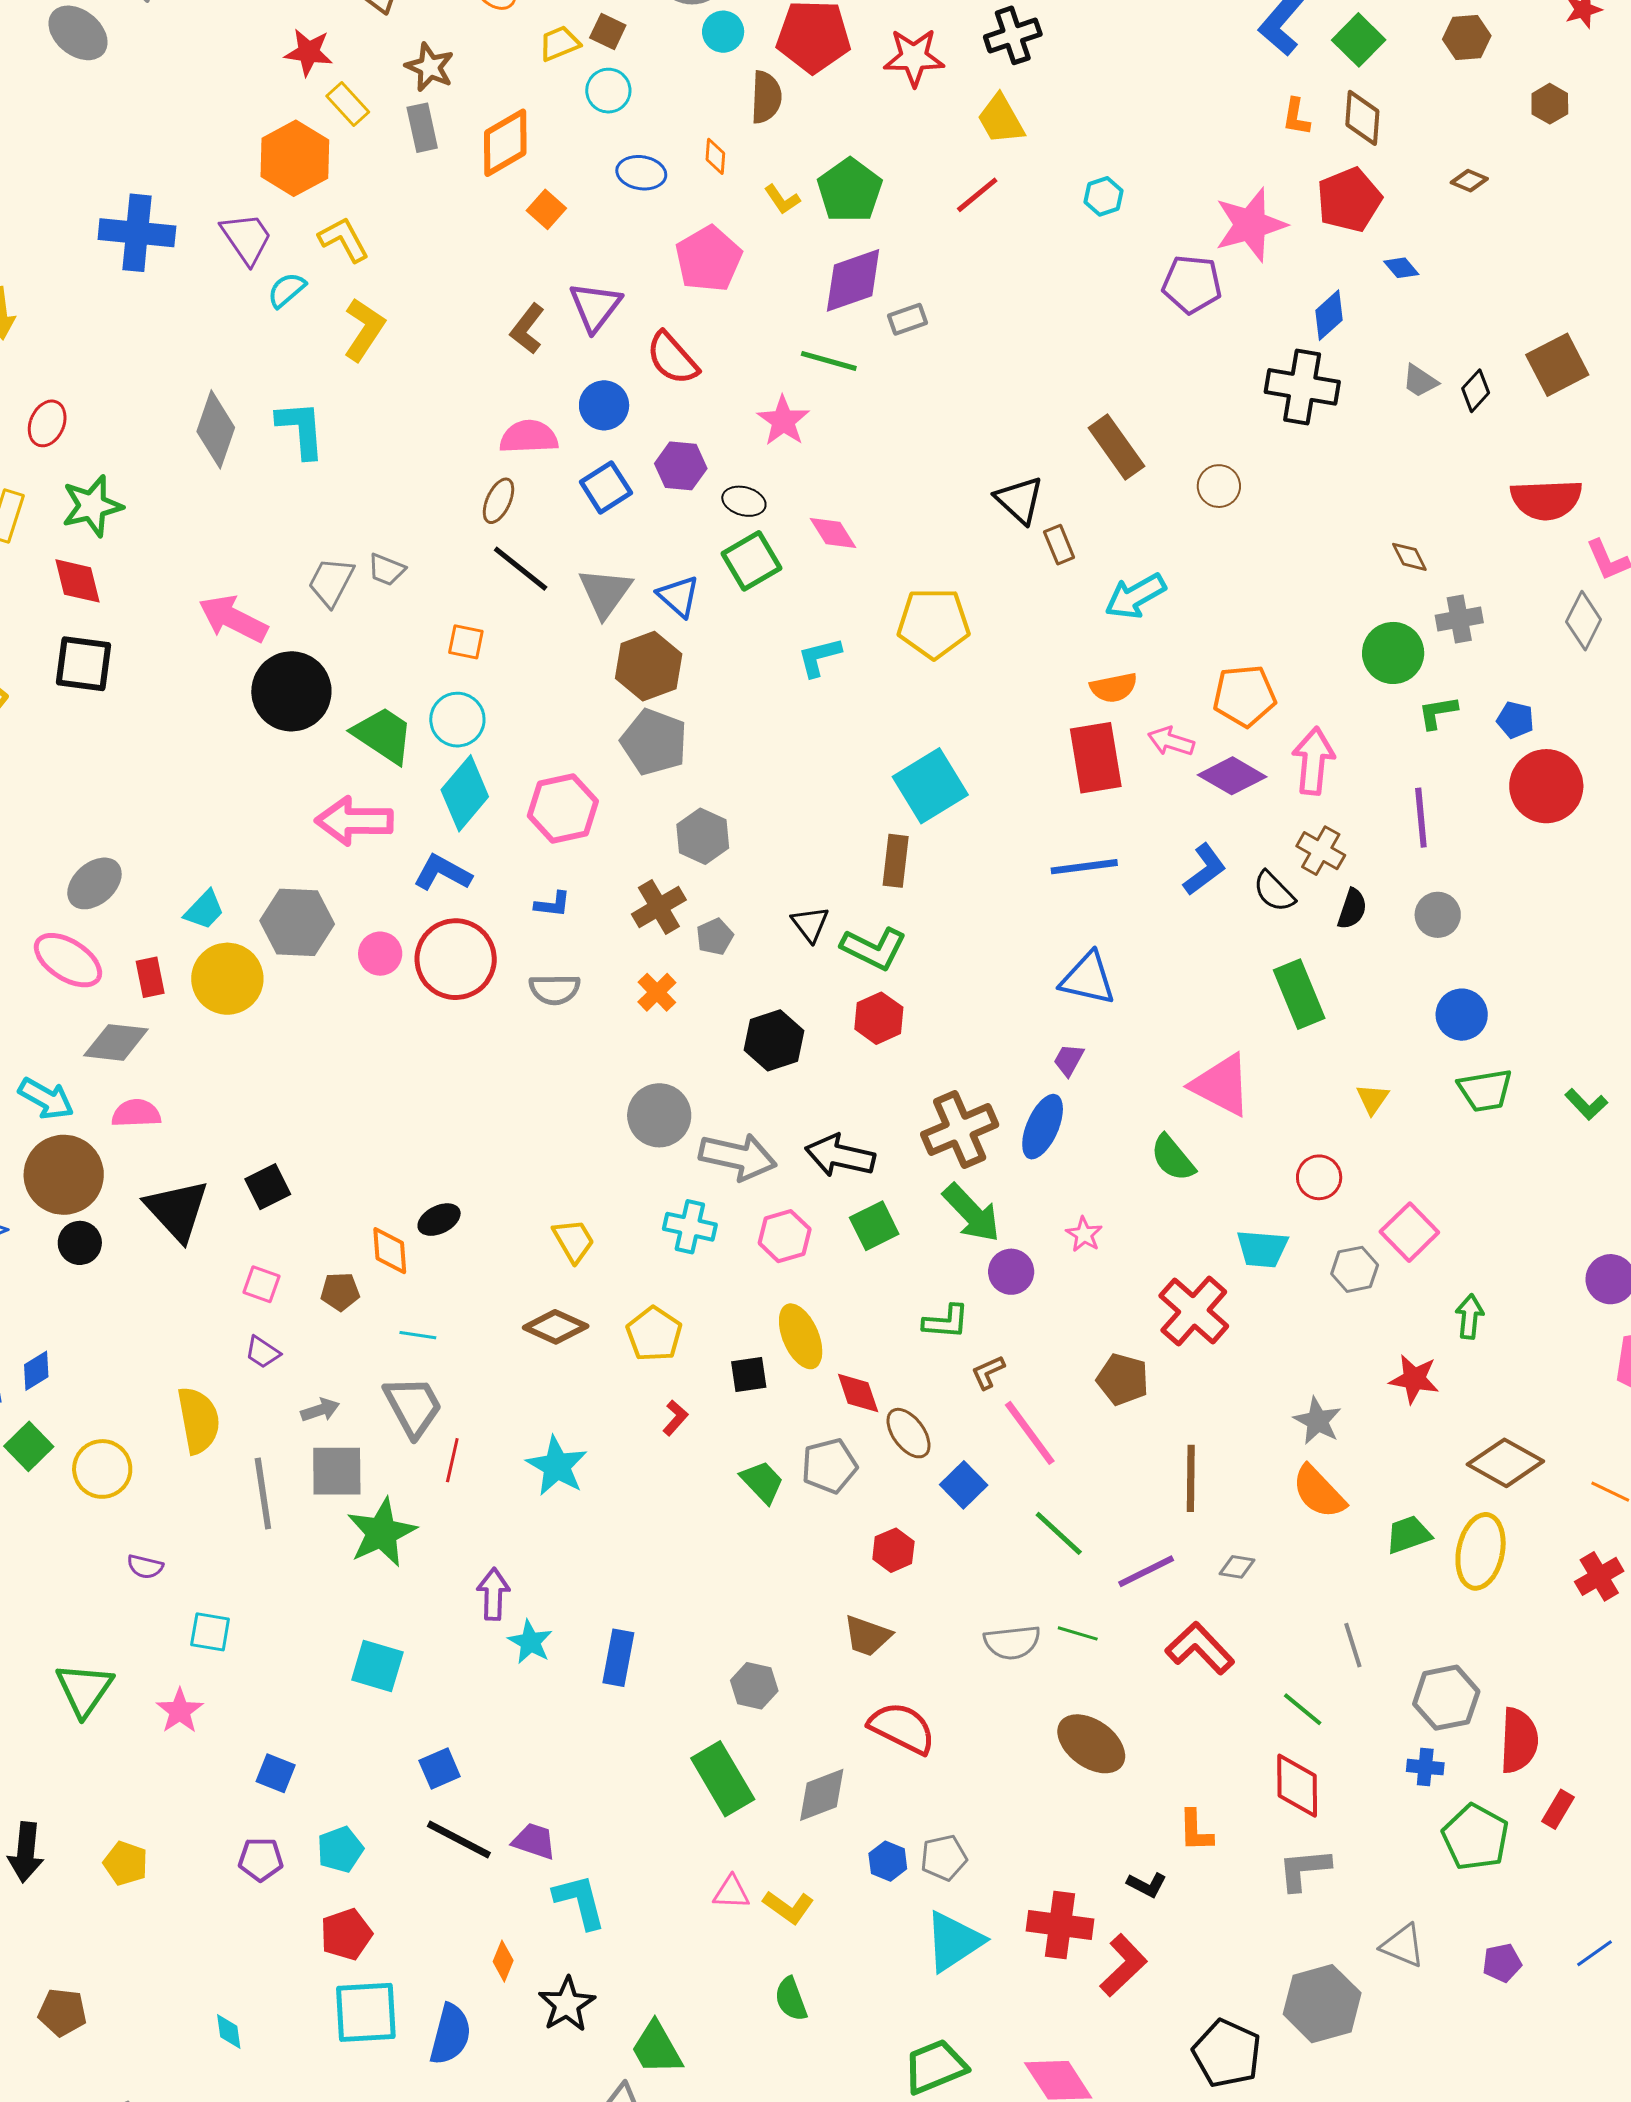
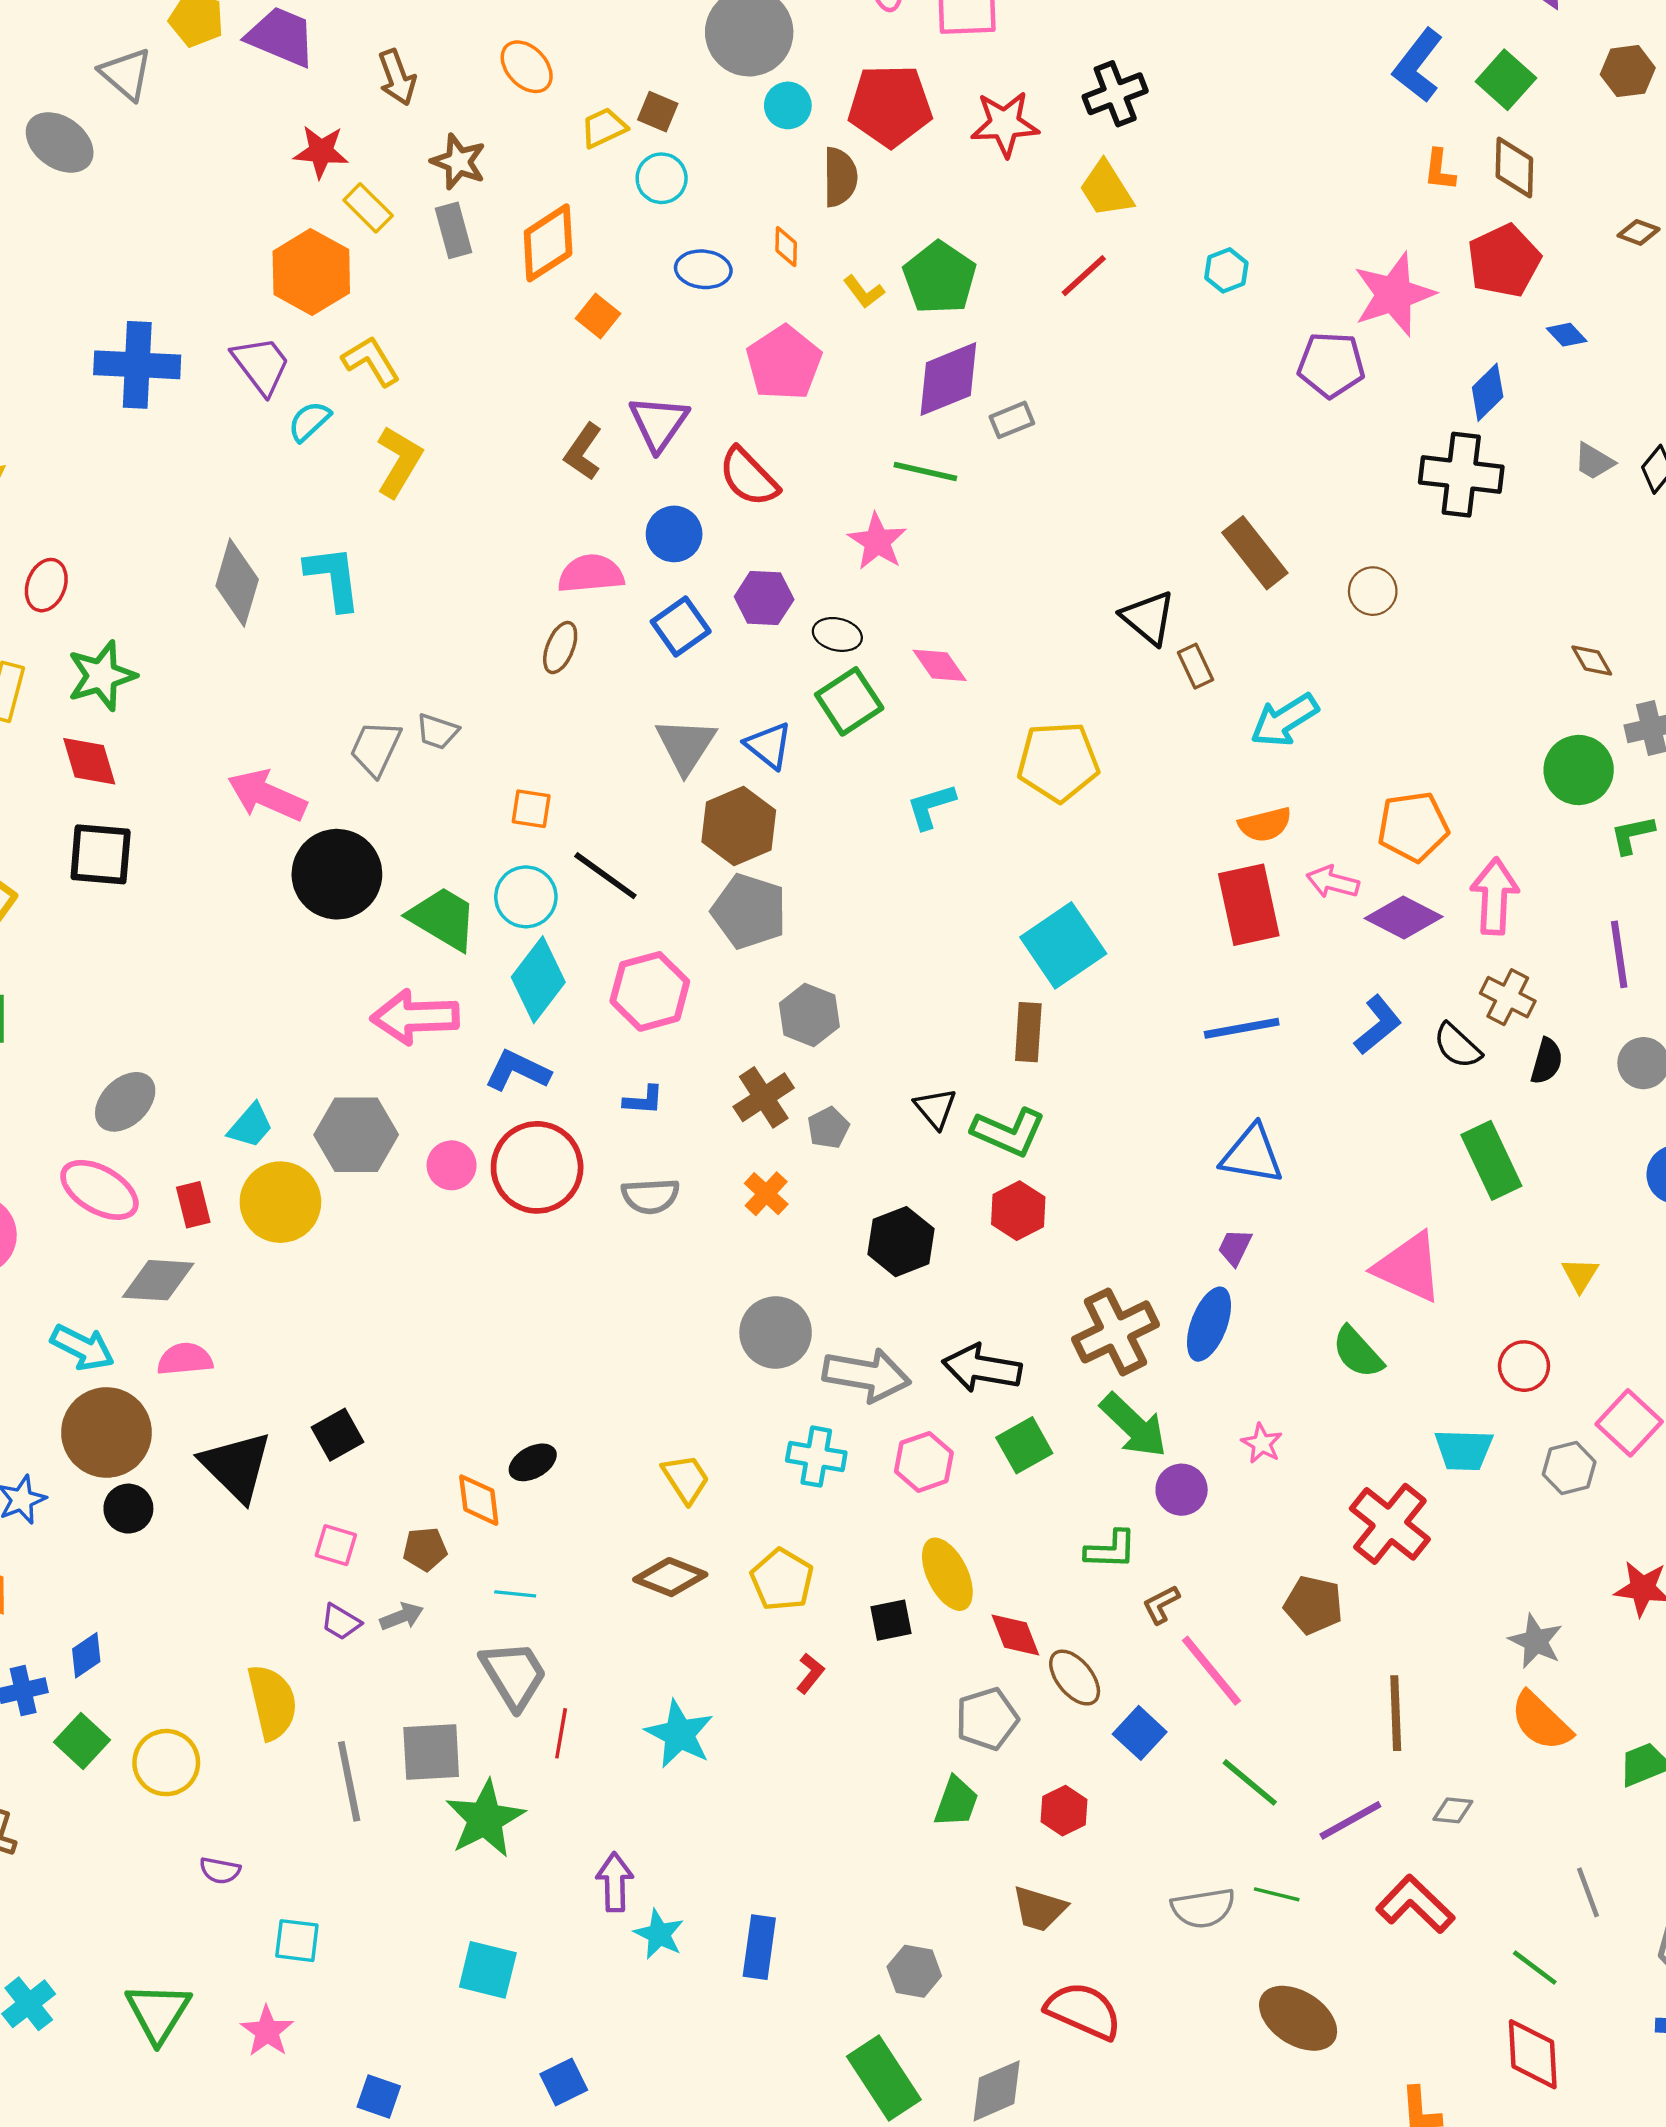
black line: (521, 569) -> (605, 876), moved
gray arrow: (320, 1410) -> (402, 1616), moved
green trapezoid: (762, 1482) -> (956, 1802), moved, turned 66

